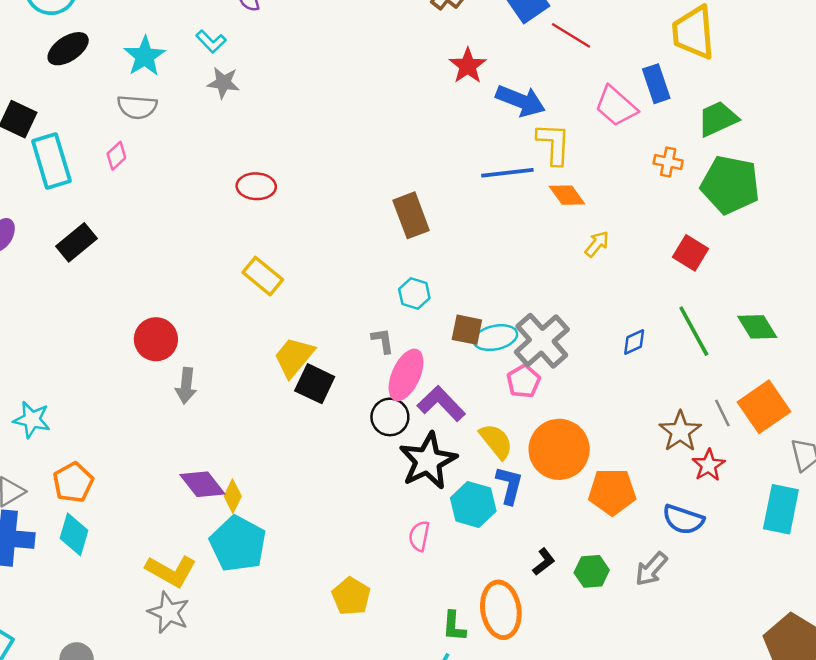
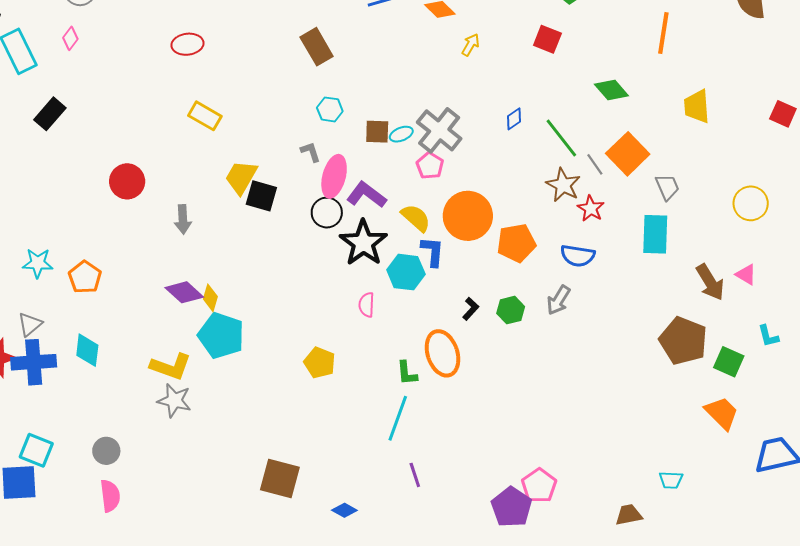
green line: (694, 331) -> (561, 138), moved
cyan ellipse: (495, 338) -> (401, 134), size x0.7
gray arrow: (186, 386) -> (183, 219), moved
orange pentagon: (73, 482) -> (85, 277), moved

